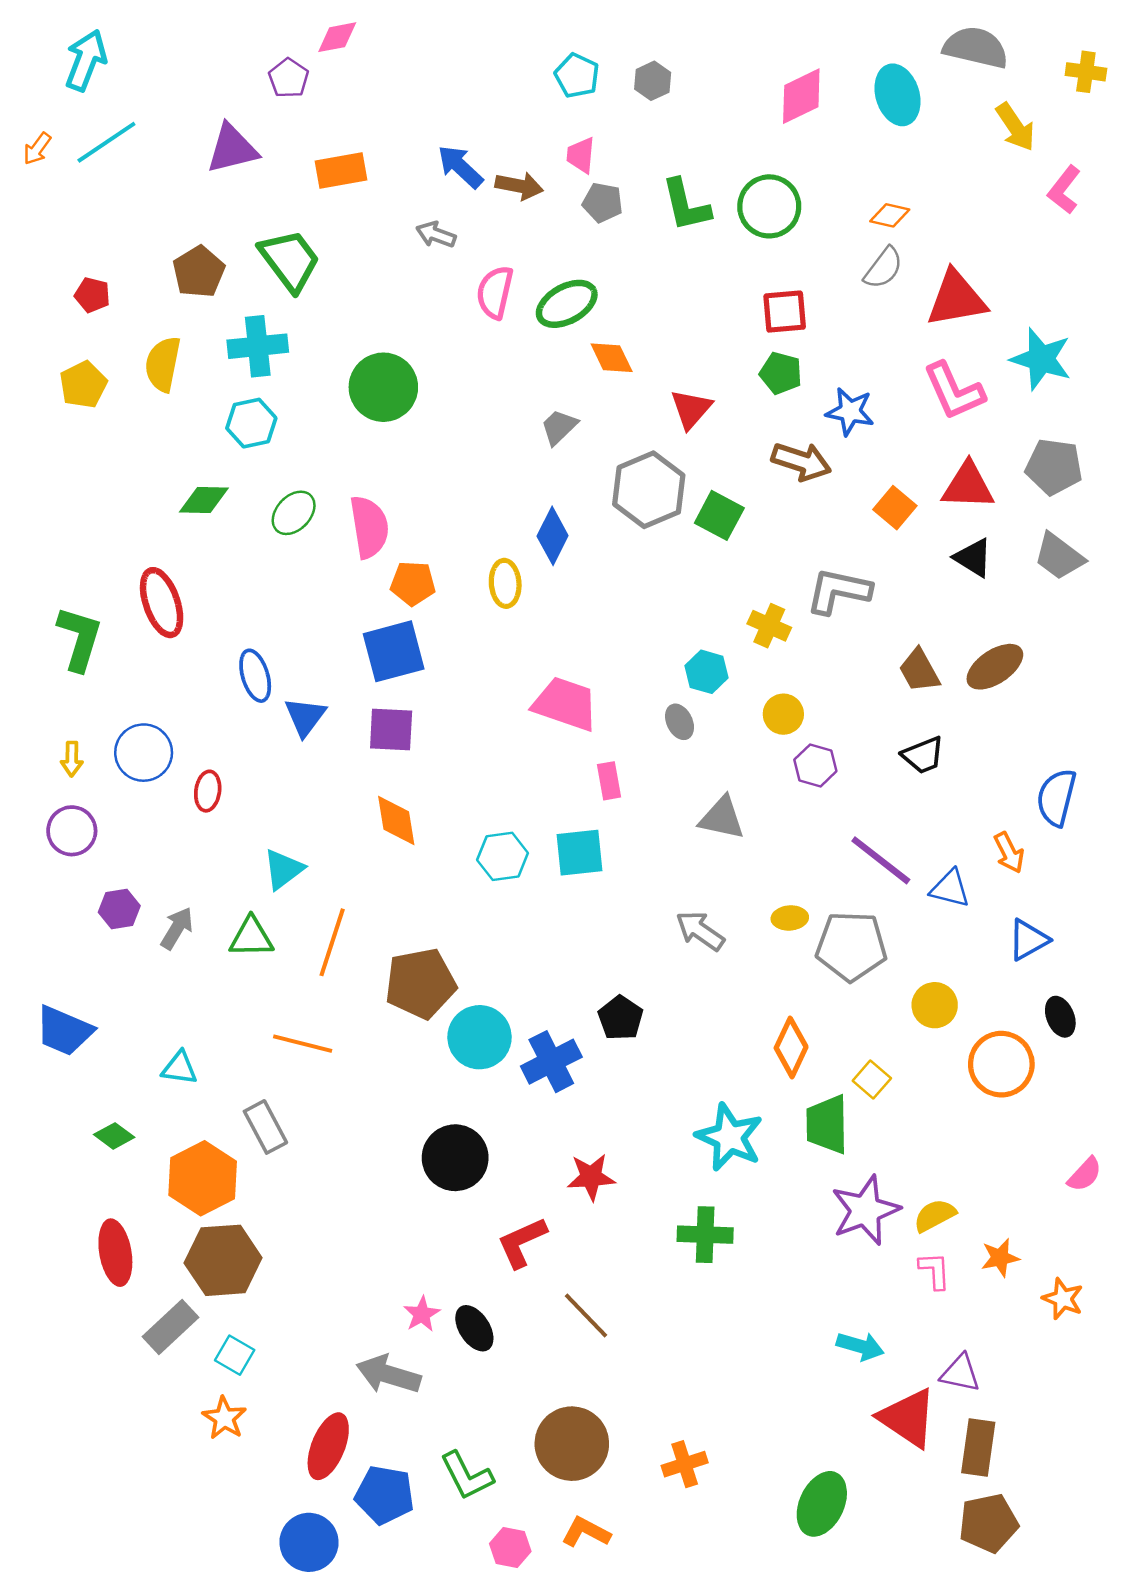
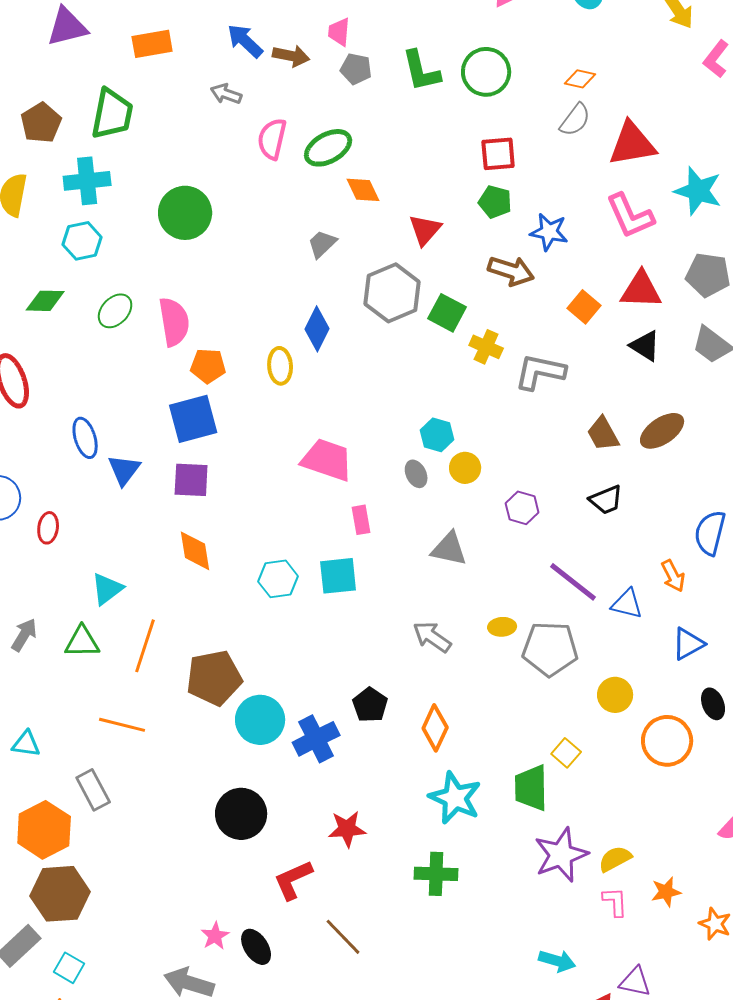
green trapezoid: (290, 260) -> (112, 114), turned 48
yellow cross: (769, 626) -> (486, 347), moved
yellow circle: (783, 714) -> (465, 468), moved
orange diamond: (791, 1047) -> (435, 728), moved

